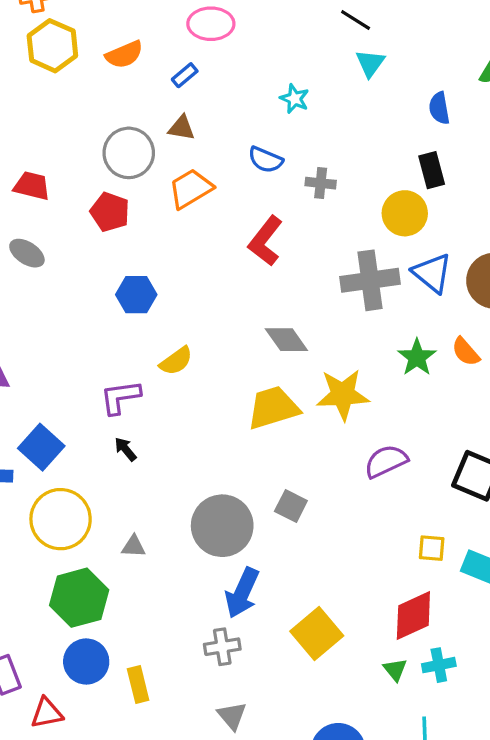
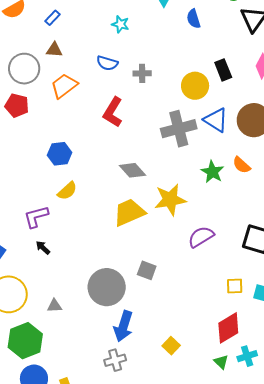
blue semicircle: (439, 108) -> (194, 19), moved
black rectangle: (432, 170) -> (223, 70), moved
blue hexagon: (136, 295) -> (60, 154), moved
yellow square: (317, 633) -> (171, 346), size x0.6

